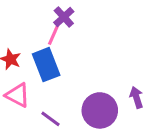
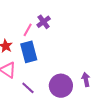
pink line: (54, 35) -> (28, 30), moved

